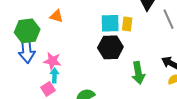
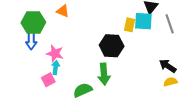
cyan square: (110, 23) -> (143, 21), moved
blue arrow: (27, 50) -> (31, 41), size x0.7
green arrow: (138, 73) -> (104, 74), moved

